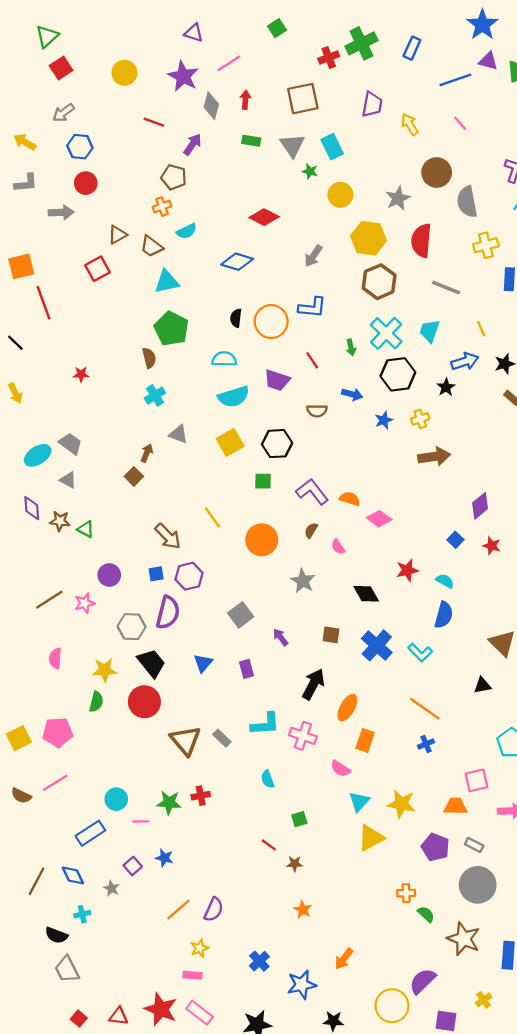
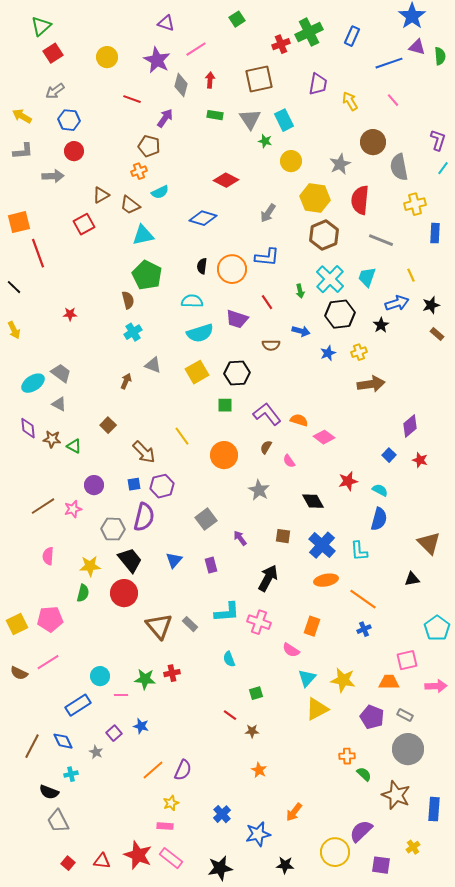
brown square: (134, 476) -> (108, 425), moved
cyan L-shape: (420, 652) -> (359, 551), turned 40
orange ellipse: (347, 708) -> (326, 580), moved, turned 50

